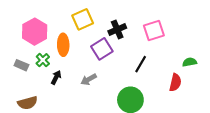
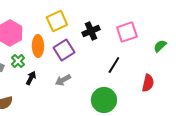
purple square: (102, 49) -> (64, 50), moved
green semicircle: (190, 62) -> (160, 46), moved, turned -32

